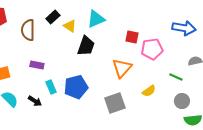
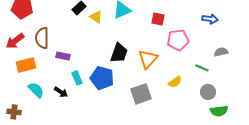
blue arrow: (184, 28) -> (210, 19), size x0.7
brown semicircle: (28, 30) -> (42, 38), moved
red square: (132, 37) -> (158, 19), moved
black trapezoid: (86, 46) -> (119, 53), moved
blue pentagon: (76, 87) -> (102, 78), turned 30

